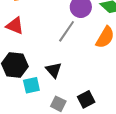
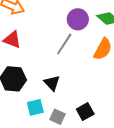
cyan square: (31, 85) -> (35, 107), moved

